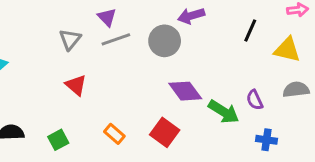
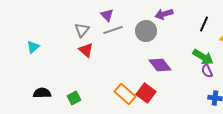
red triangle: (76, 85) -> (86, 50), moved
green arrow: (224, 112) -> (203, 57), moved
orange rectangle: (114, 134) -> (125, 94), moved, size x1.5

